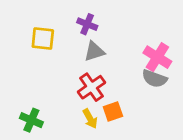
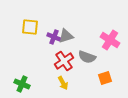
purple cross: (87, 24) -> (54, 37), moved
gray semicircle: (154, 79) -> (87, 57), moved
orange square: (113, 112) -> (105, 78), moved

